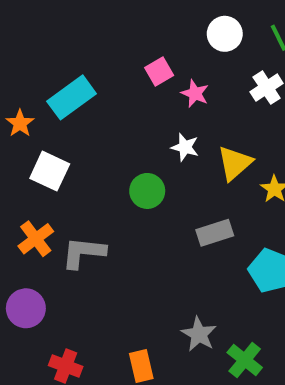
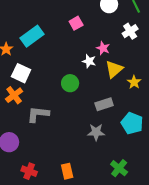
pink star: (195, 93) -> (103, 48), moved
orange cross: (36, 239) -> (14, 95), moved
gray star: (199, 334) -> (96, 132), moved, turned -30

